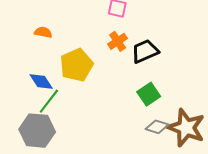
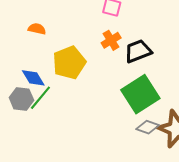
green square: (149, 94) -> (140, 94), size x1.6
gray hexagon: (37, 131) -> (21, 99), moved, size x0.7

